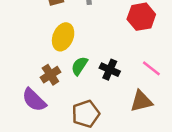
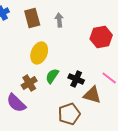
brown triangle: (141, 101) -> (92, 95), moved, turned 30
brown pentagon: (86, 114) -> (69, 114), moved

